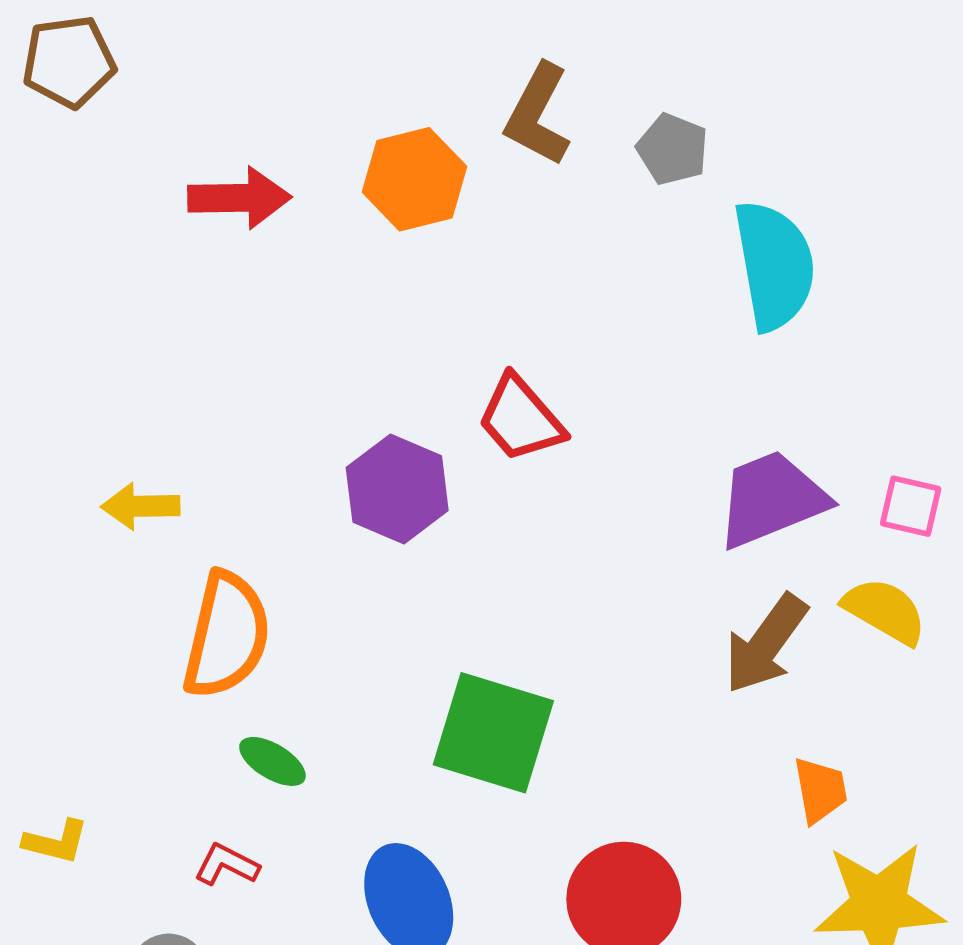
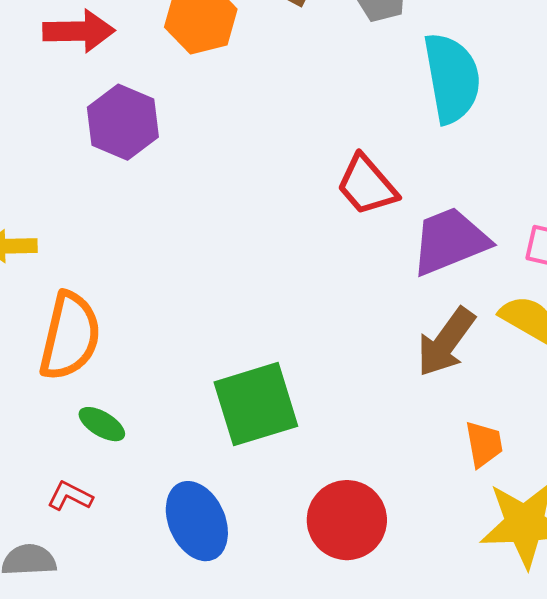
red trapezoid: (521, 419) -> (367, 185), moved
purple hexagon: (397, 489) -> (123, 122), moved
green square: (493, 733) -> (256, 404), turned -34

